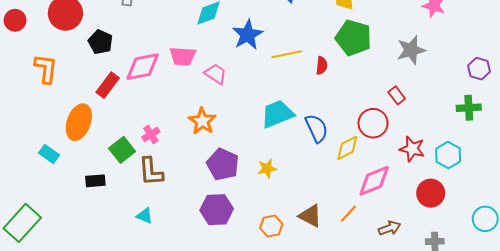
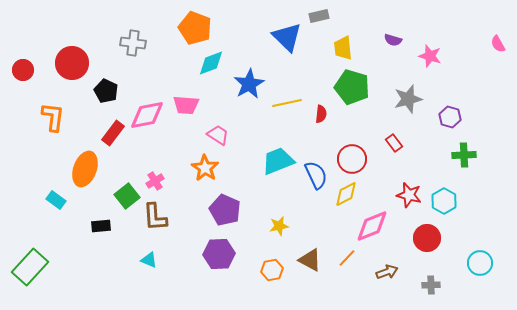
purple hexagon: (479, 69) -> (450, 117), moved
pink trapezoid: (216, 74) -> (218, 135), moved
red circle: (373, 123) -> (352, 159), moved
yellow star: (267, 168) -> (279, 226), moved

